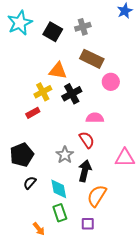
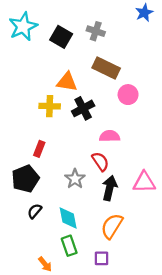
gray cross: (83, 27) -> (96, 31), turned 35
yellow cross: (43, 92) -> (50, 106), turned 30
red rectangle: (33, 113) -> (39, 149), moved, turned -40
black arrow: (85, 171) -> (110, 188), moved

